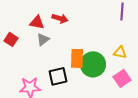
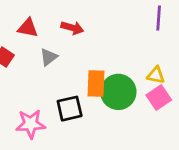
red triangle: (37, 22) -> (28, 28), moved
pink square: (122, 78) -> (159, 97), moved

